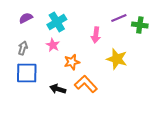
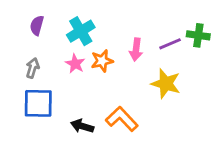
purple semicircle: (26, 18) -> (37, 25), turned -48
purple line: (119, 18) -> (170, 44), moved
orange star: (72, 62) -> (102, 61), moved

